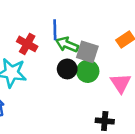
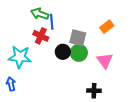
red cross: (27, 44) -> (41, 36), moved
green arrow: (67, 44) -> (40, 14), moved

